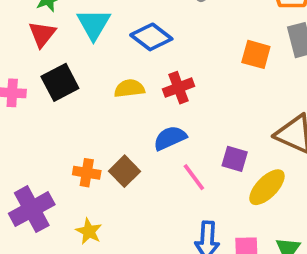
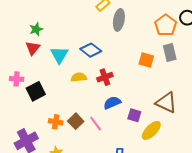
cyan triangle: (94, 24) -> (59, 55), moved
black square: (60, 82) -> (36, 91), moved
blue semicircle: (170, 138) -> (112, 103), moved
pink line: (194, 177) -> (96, 124), moved

